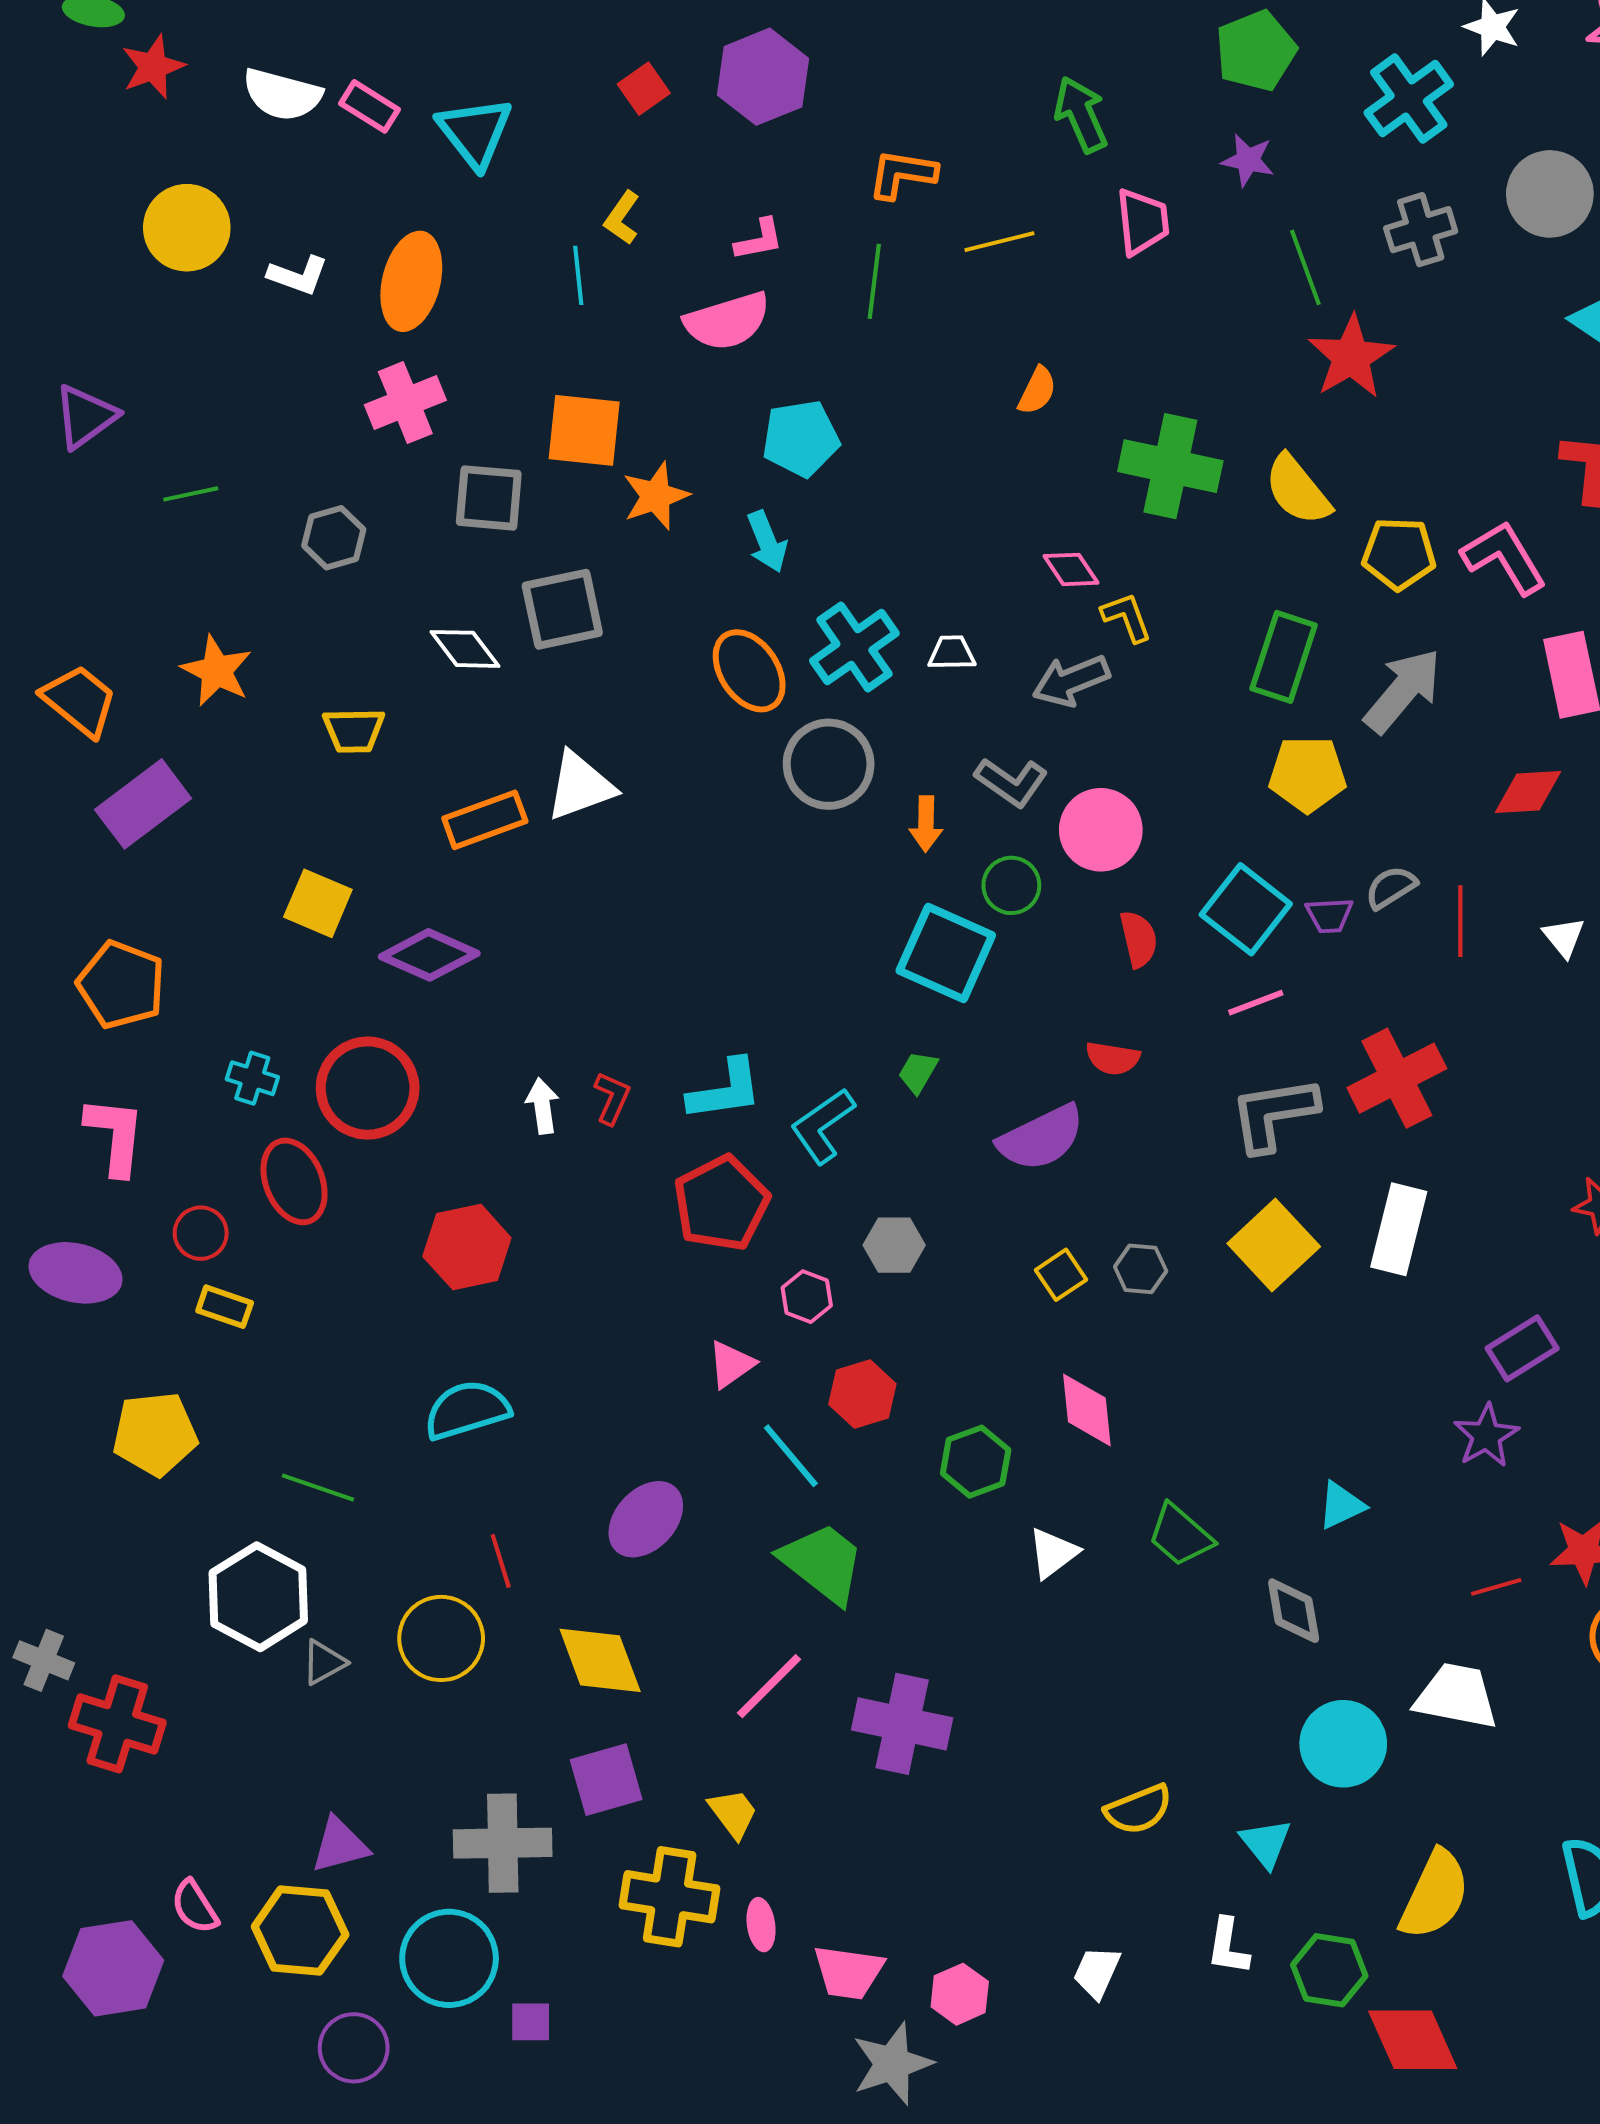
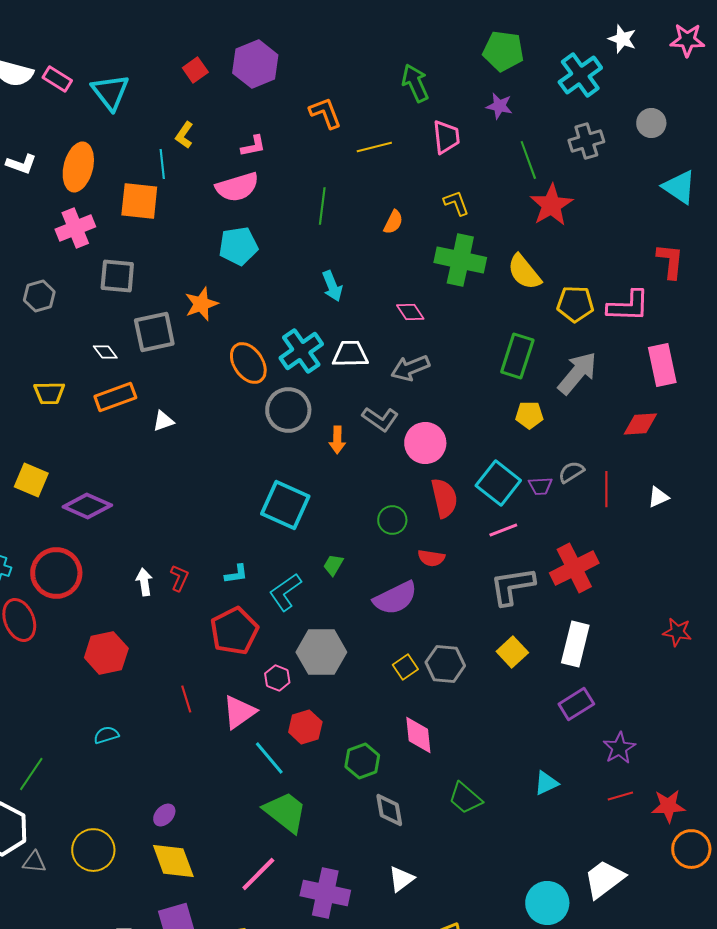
green pentagon: (1256, 51) -> (503, 51), turned 30
orange L-shape: (902, 174) -> (325, 113), turned 60
gray circle: (1550, 194) -> (651, 123), size x0.7
green line: (874, 281) -> (322, 206), moved
orange square: (584, 430) -> (139, 201), moved
cyan pentagon: (801, 438) -> (238, 246), moved
orange star: (656, 496) -> (201, 304), moved
cyan arrow: (767, 542) -> (332, 286), moved
pink L-shape: (1504, 558) -> (628, 306), turned 123
yellow L-shape: (1127, 617) -> (456, 203), moved
white diamond: (465, 649) -> (105, 352), size x0.7
white trapezoid: (952, 653) -> (350, 354), size x1.5
yellow pentagon: (1307, 774) -> (529, 415), size x0.7
white triangle: (580, 786) -> (163, 421), size x0.6
orange rectangle: (485, 820) -> (115, 397), moved
green circle: (1011, 885) -> (392, 520), moved
white triangle: (1564, 937) -> (658, 497), turned 45
red semicircle: (1139, 939) -> (444, 498), size x1.4
cyan square: (946, 953) -> (285, 505), moved
cyan L-shape: (725, 1090) -> (236, 574), size x0.6
gray hexagon: (894, 1245) -> (321, 652), size x1.6
yellow square: (1274, 1245) -> (512, 652), size x0.7
gray hexagon: (1141, 1269) -> (445, 664), size x1.5
purple rectangle: (1522, 1348) -> (576, 704), moved
pink triangle: (731, 1364) -> (239, 712), size x1.4
cyan semicircle: (467, 1410) -> (106, 735), size x0.6
green line: (318, 1487) -> (31, 774), turned -75
purple ellipse: (646, 1519) -> (164, 815), moved, size x0.6
white triangle: (1053, 1553) -> (401, 879), moved
red line: (501, 1561) -> (186, 699), moved
red line: (1496, 1587) -> (620, 796), moved
gray diamond: (1294, 1611) -> (389, 810), moved
gray triangle: (324, 1662) -> (34, 862), turned 35
white trapezoid: (1456, 1696) -> (604, 879), turned -48

